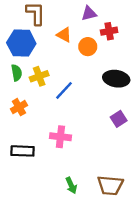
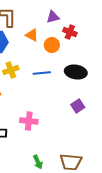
red cross: (109, 31) -> (70, 32), turned 32
blue line: (64, 90) -> (42, 73), moved, turned 42

